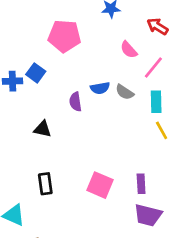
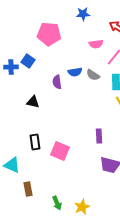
pink semicircle: (129, 50) -> (96, 44), turned -56
purple rectangle: (141, 184) -> (99, 136), moved
pink square: (100, 185) -> (60, 151), moved

